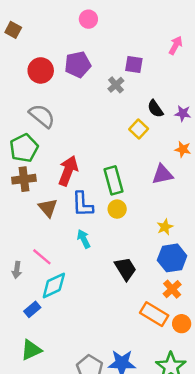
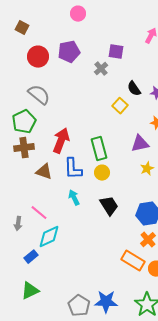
brown square: (13, 30) -> (22, 28), moved
brown triangle: (48, 208) -> (44, 172), turned -30
yellow star: (165, 227) -> (147, 169), moved
black trapezoid: (125, 269) -> (109, 206), moved

